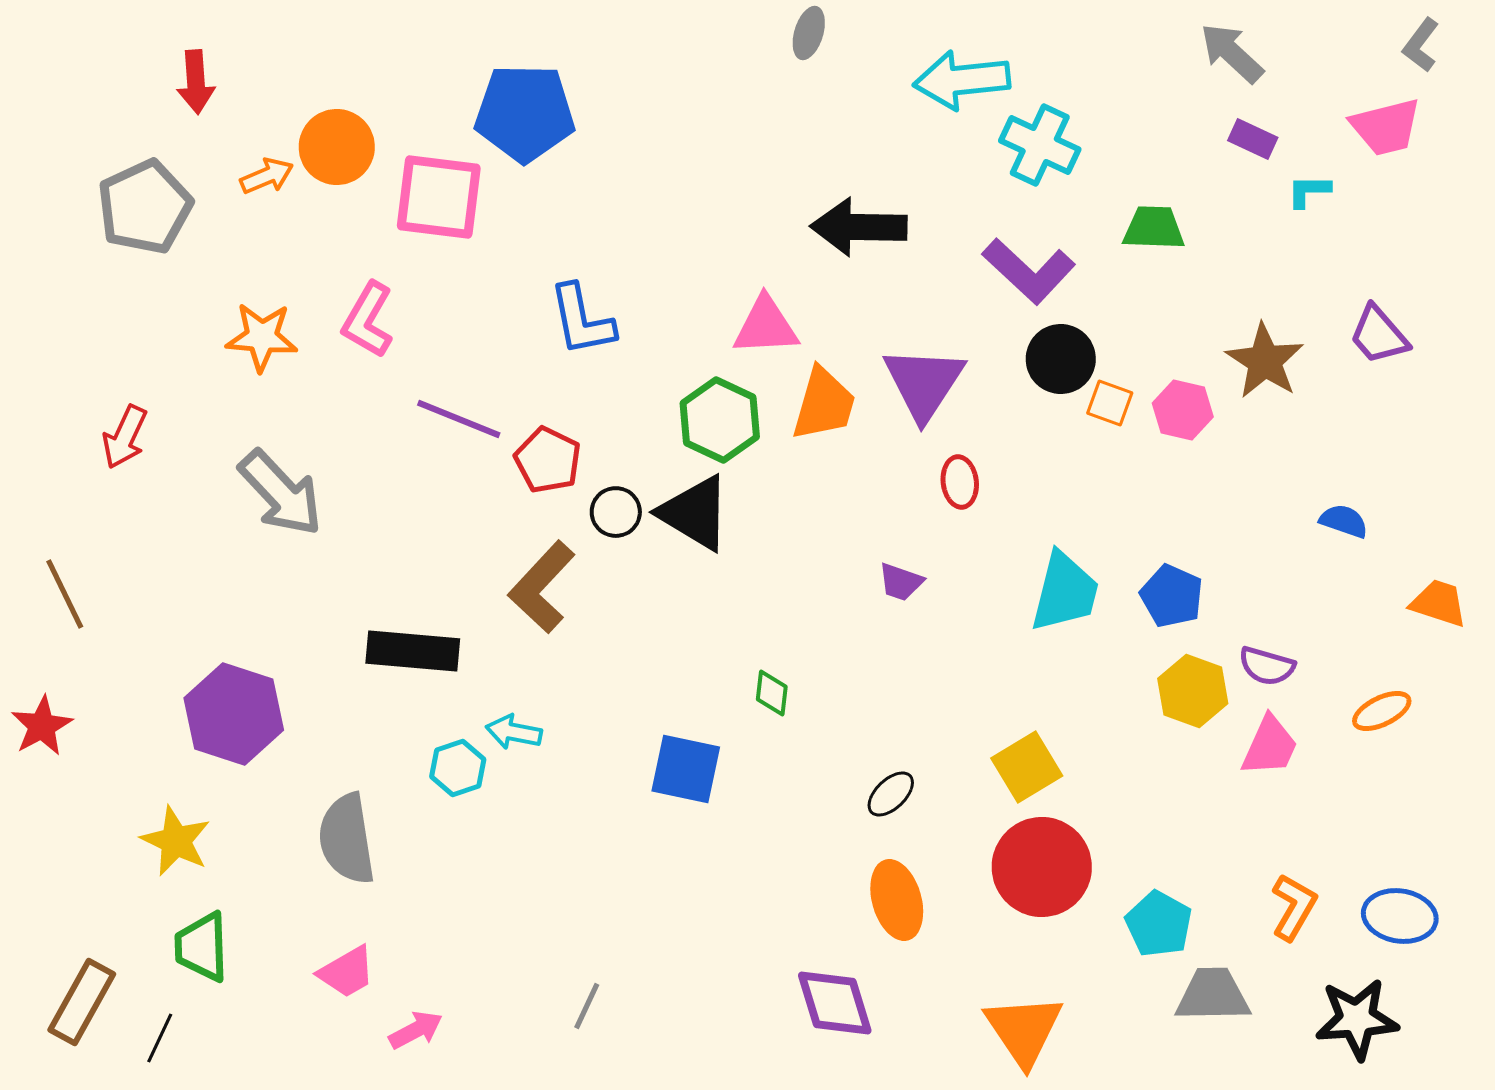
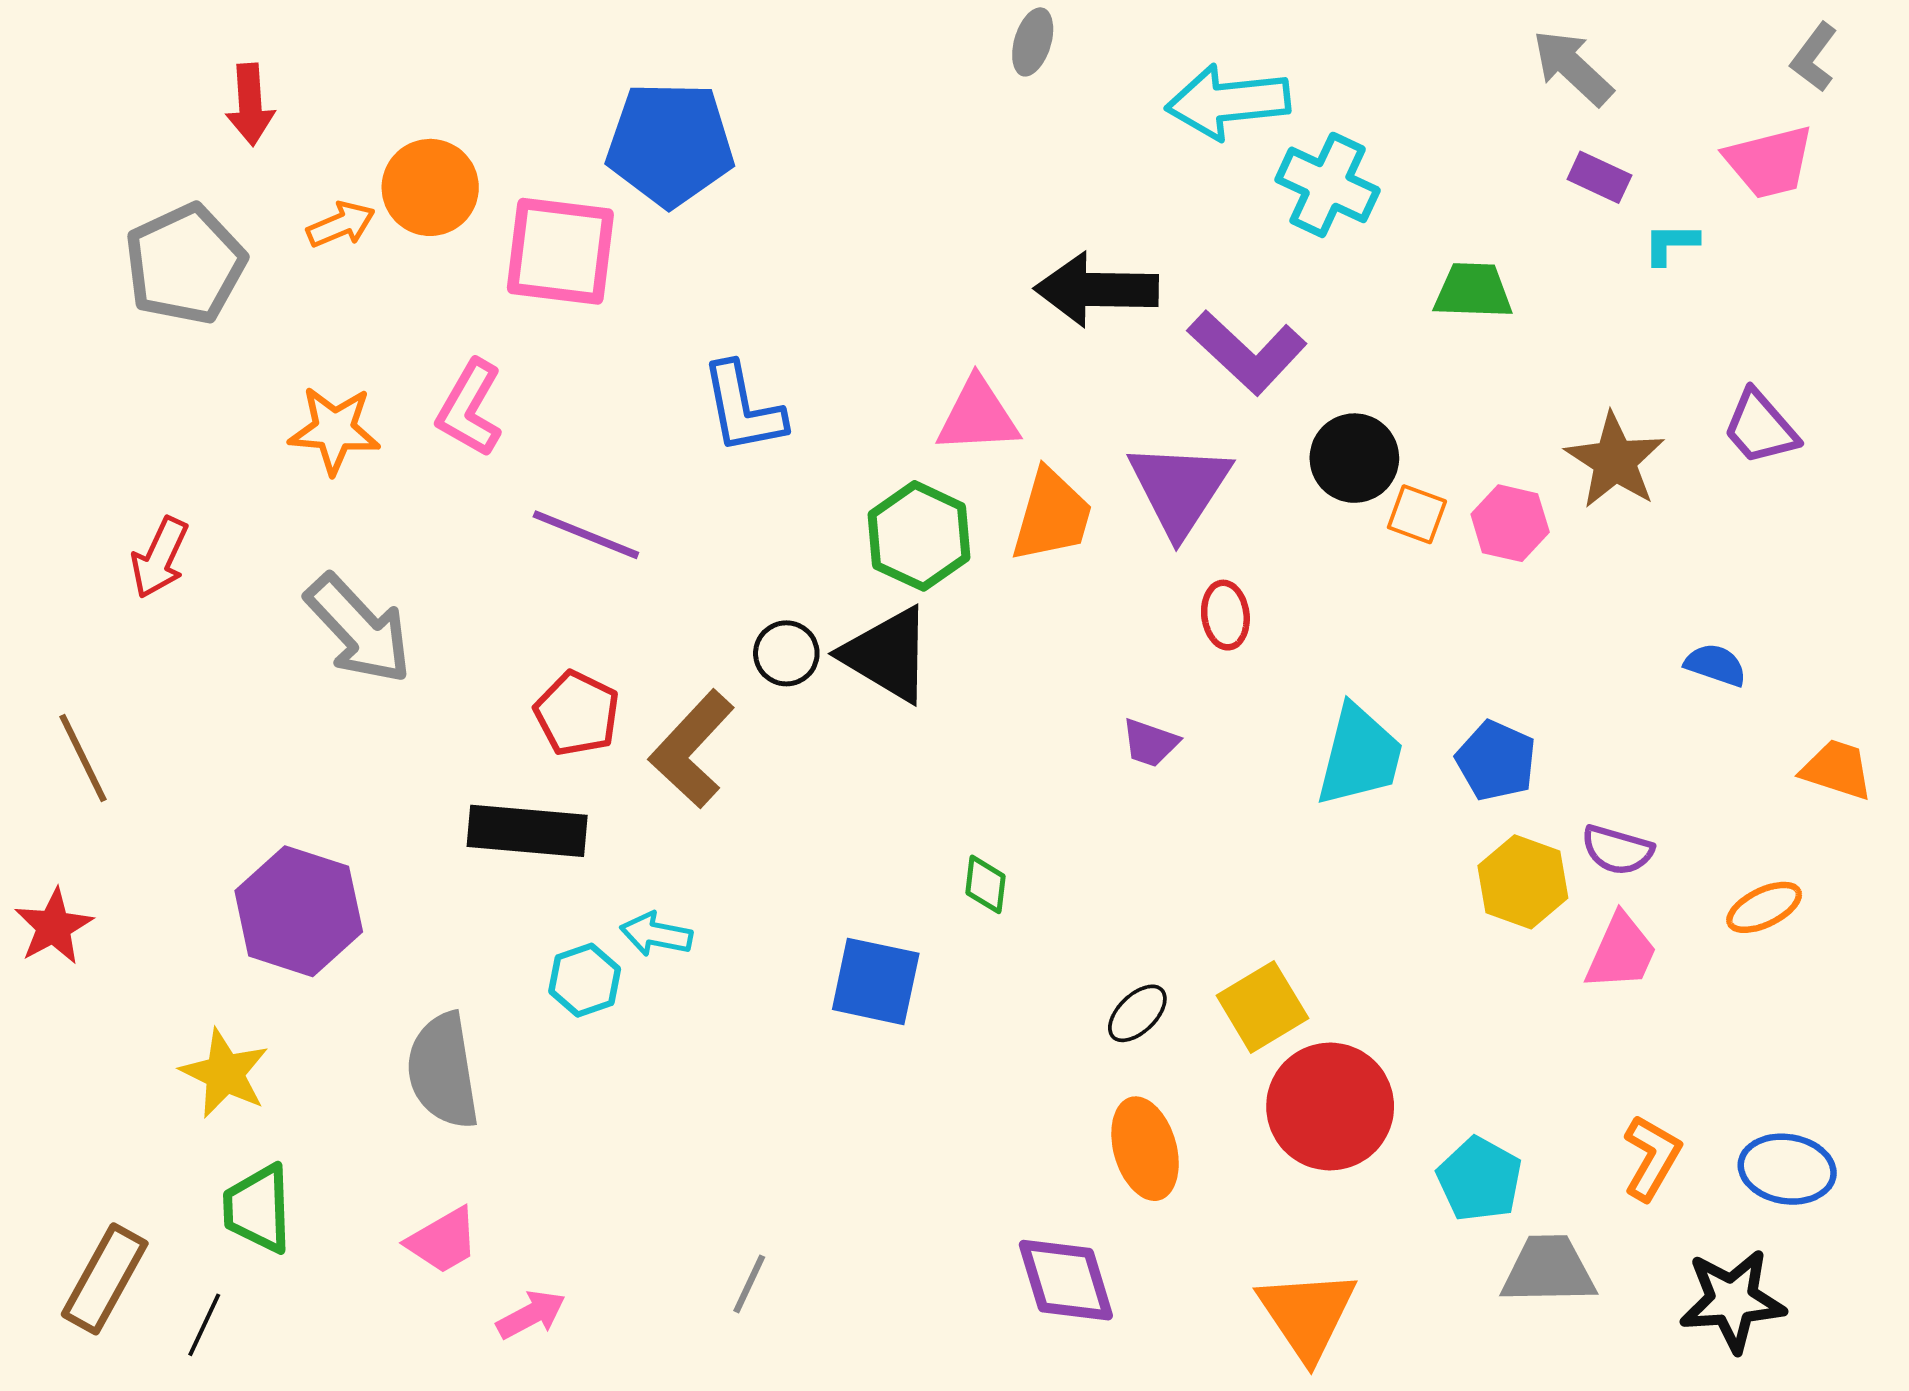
purple L-shape: (1029, 271) -> (1247, 352), moved
red pentagon: (548, 460) -> (577, 713), moved
yellow square: (1027, 767) -> (1262, 1007), moved

